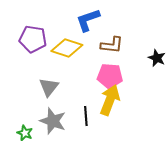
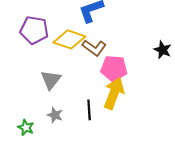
brown L-shape: (112, 45) -> (94, 48), moved, turned 30
gray star: (53, 121) -> (55, 115), size x0.6

